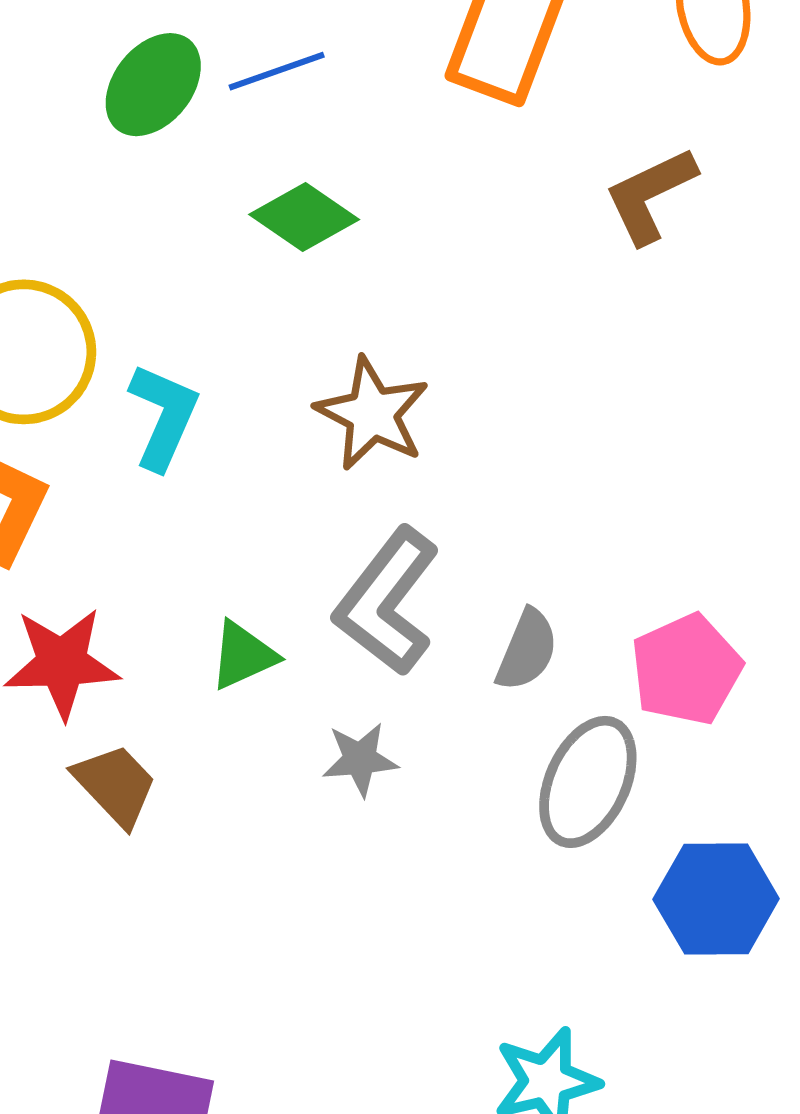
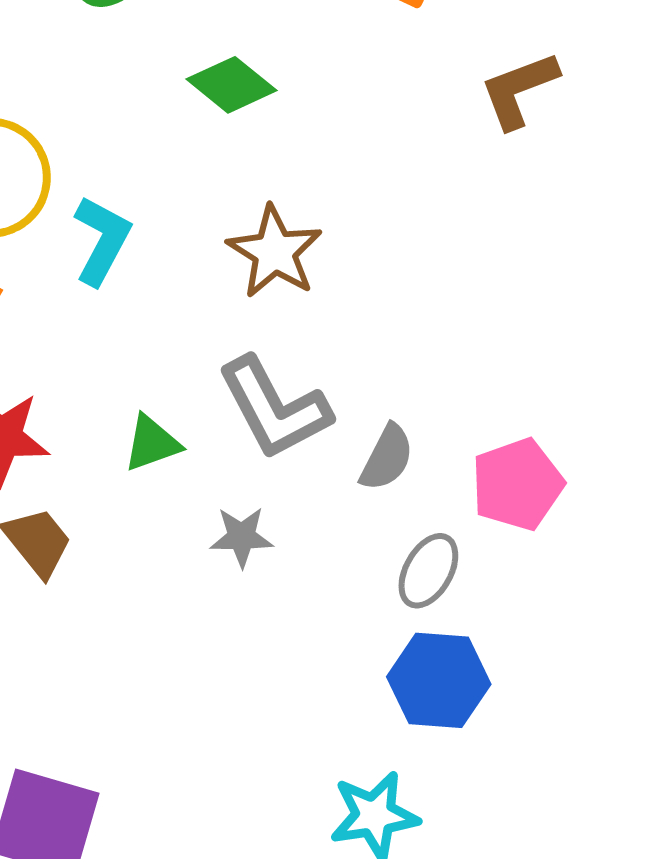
gray L-shape: (387, 601) -> (274, 408), turned -70
gray ellipse: (588, 782) -> (428, 571), size x0.7
blue hexagon: (716, 899) -> (439, 680), moved

